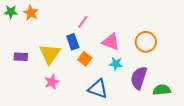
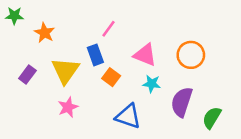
orange star: (31, 13) -> (44, 33), moved
purple rectangle: (21, 57) -> (27, 75), turned -56
green semicircle: (162, 90) -> (212, 118), turned -54

